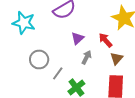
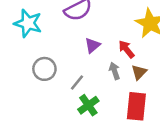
gray arrow: (87, 57) -> (115, 71), moved, turned -48
gray line: (58, 73) -> (77, 82), moved

